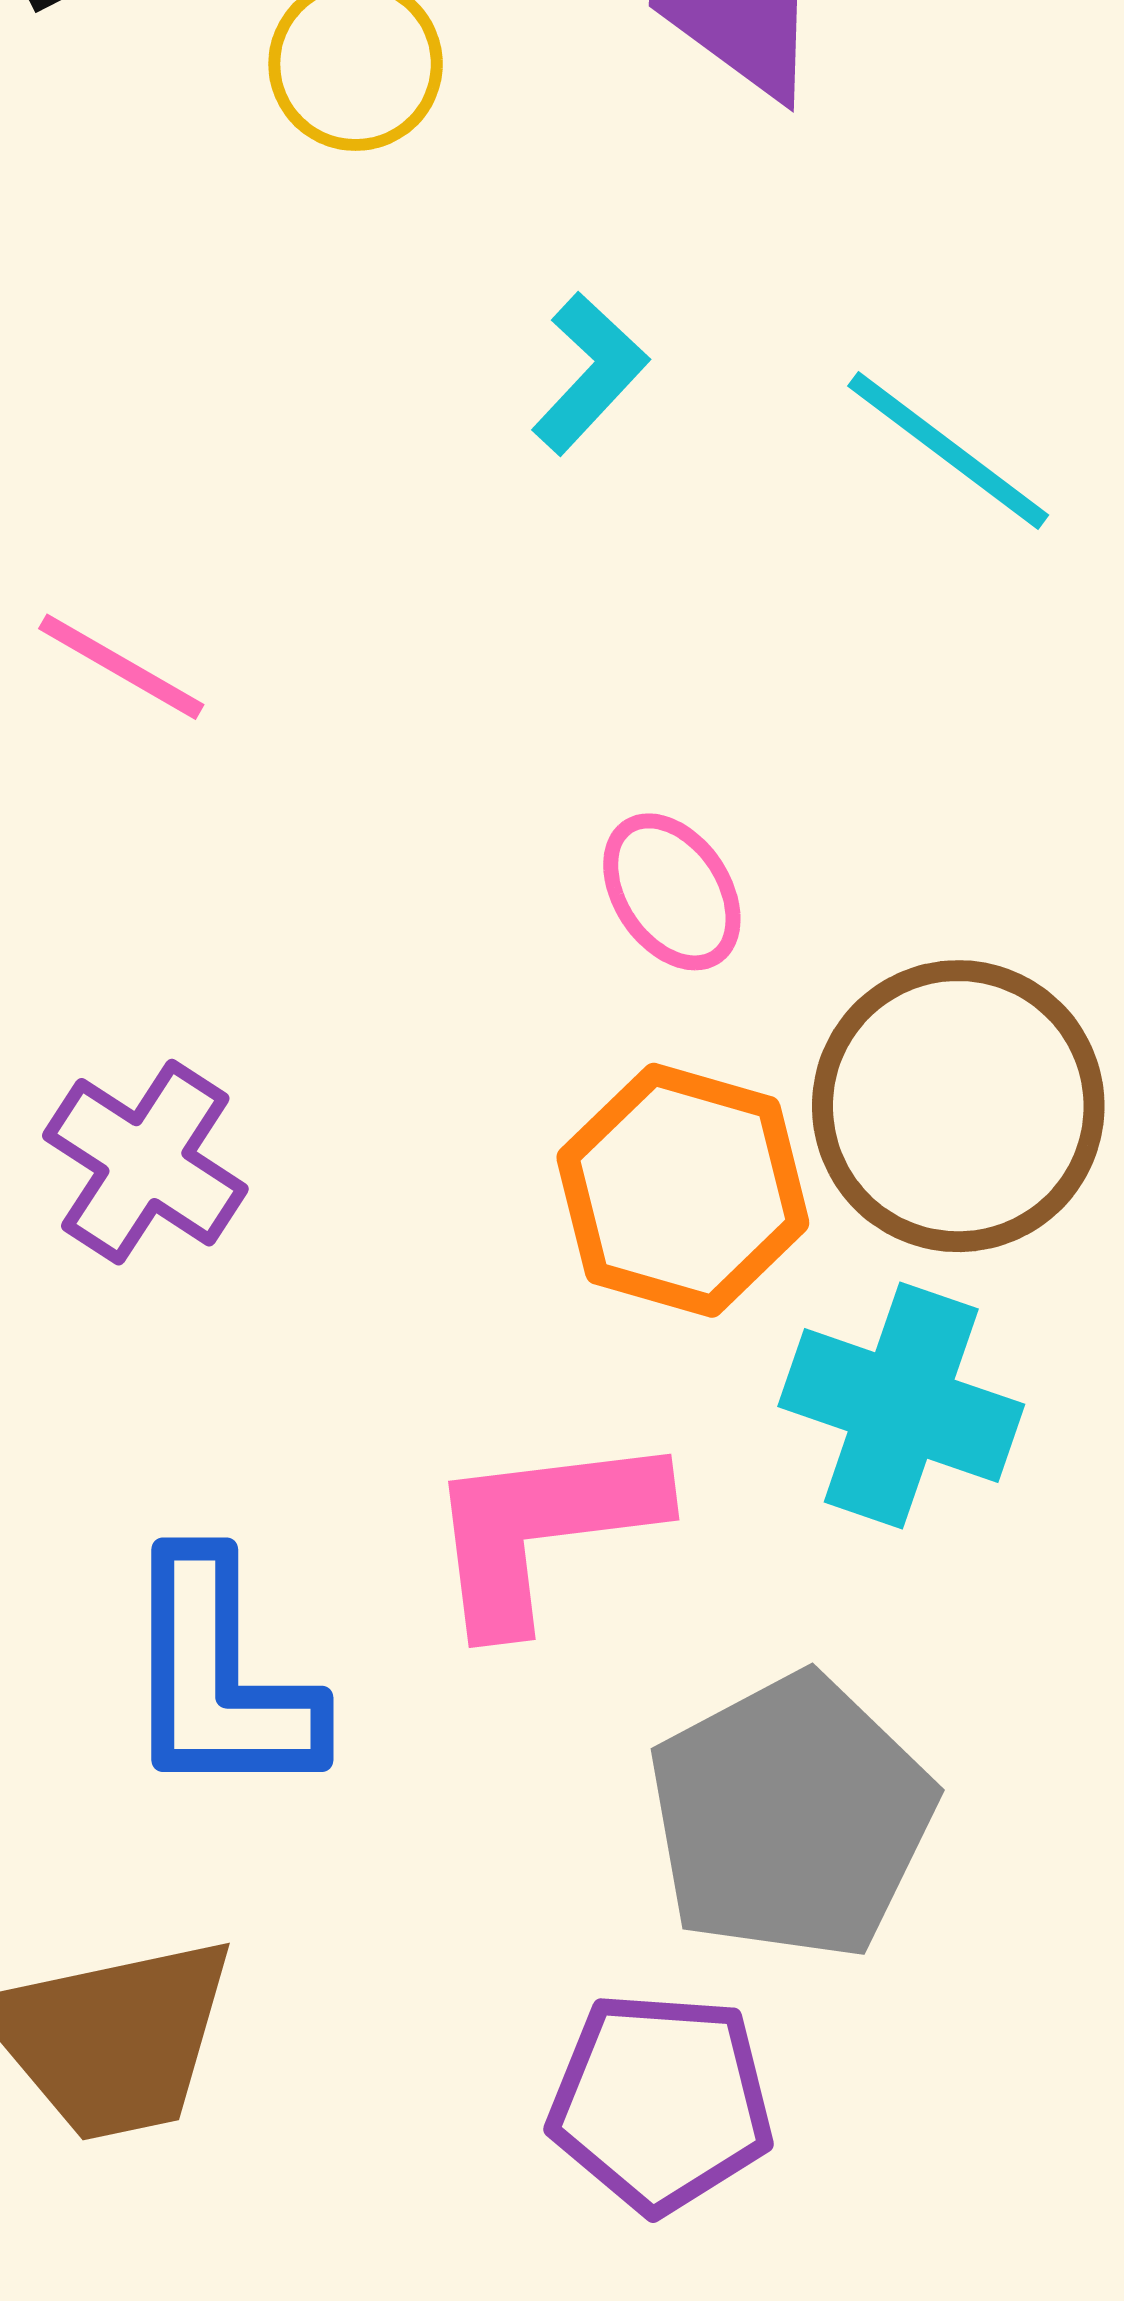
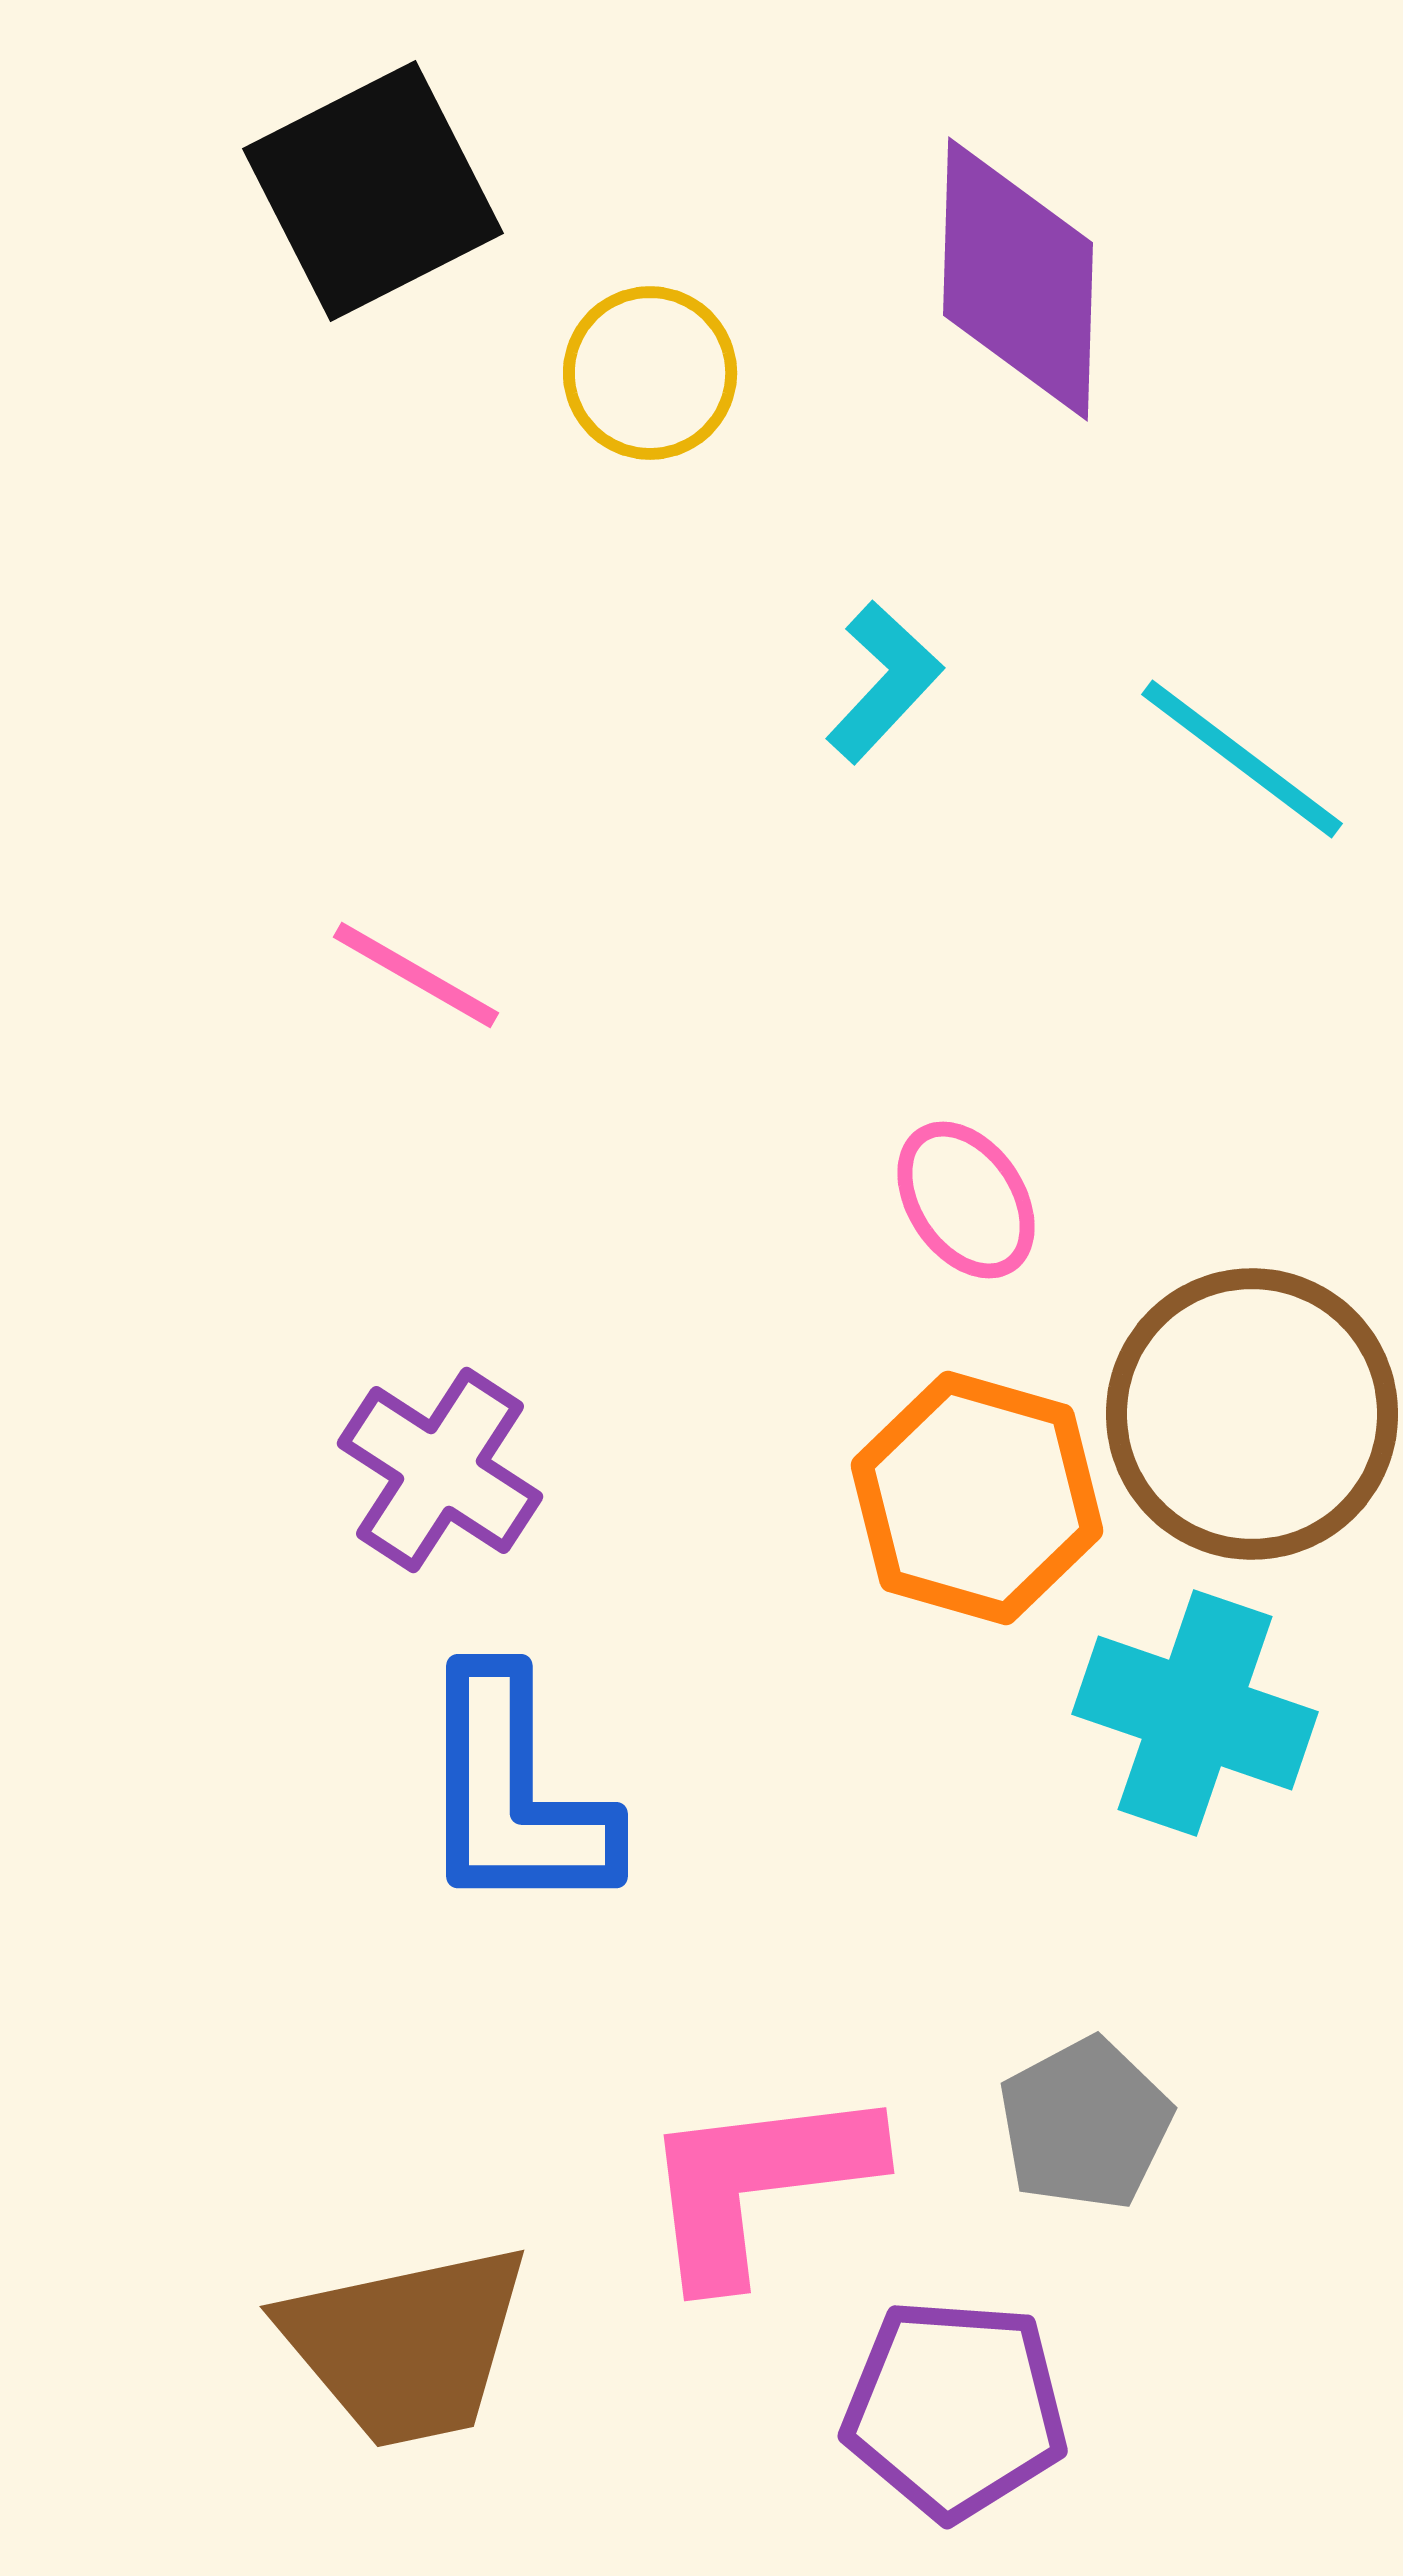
pink L-shape: (543, 1530) -> (758, 2183), moved
blue L-shape: (219, 1678) -> (514, 1794), moved
gray pentagon: (791, 1817) -> (1085, 2124), size x0.6

